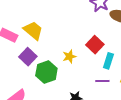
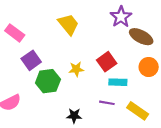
yellow trapezoid: (33, 30) -> (68, 24), moved
cyan rectangle: (108, 61) -> (118, 82), turned 63

